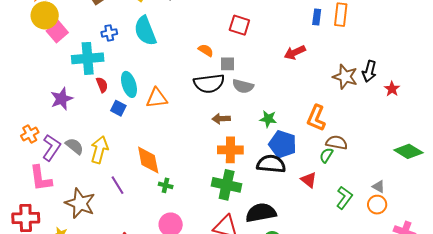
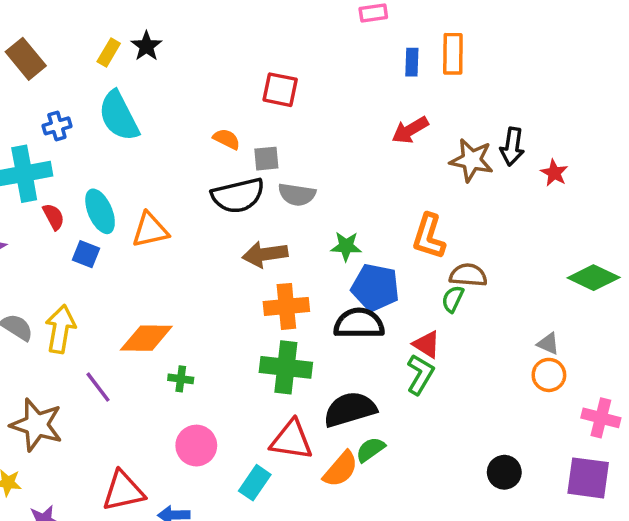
red arrow: (295, 52) -> (410, 130), moved
brown arrow: (221, 119) -> (265, 254), size x1.4
orange diamond: (148, 160) -> (146, 338), turned -72
green L-shape: (344, 198) -> (420, 374), moved

